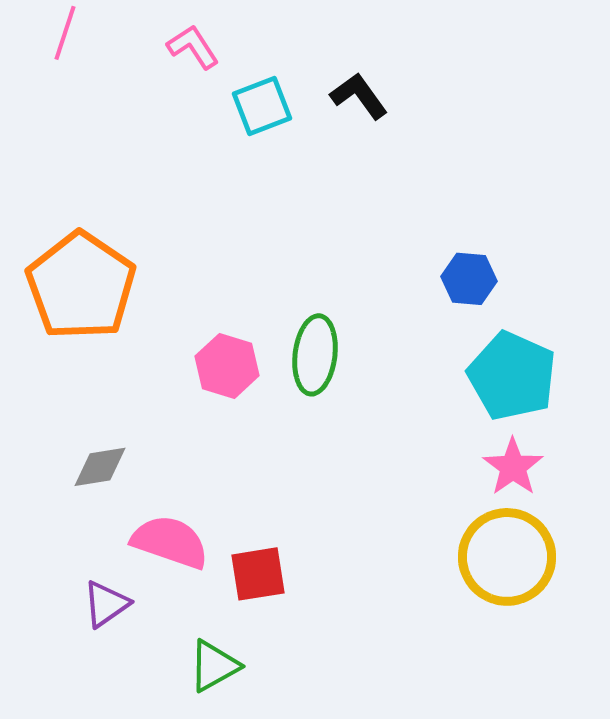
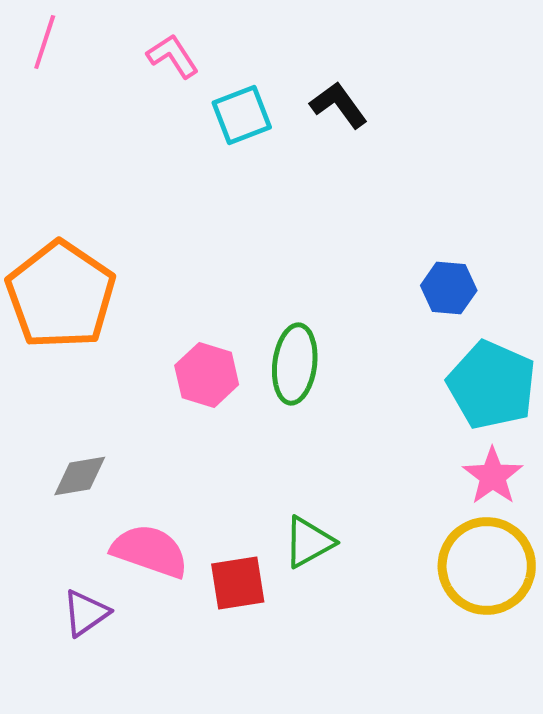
green triangle: (214, 666) -> (309, 542), moved

